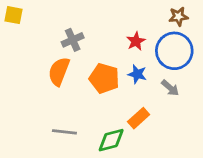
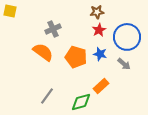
brown star: (178, 16) -> (97, 12), moved
orange semicircle: (59, 71) -> (43, 52), turned 105
gray line: (64, 132) -> (47, 96), turned -60

